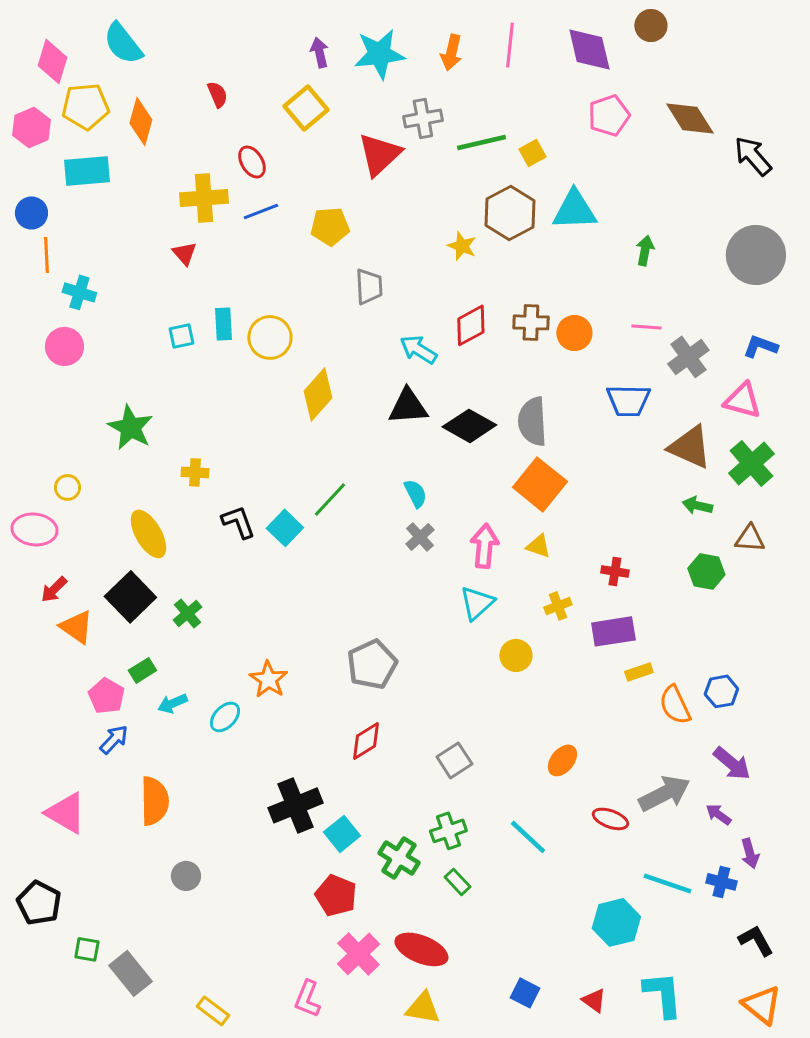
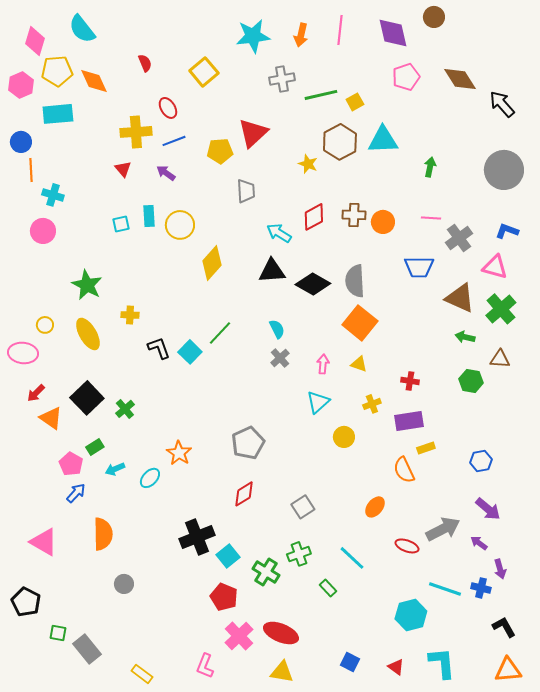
purple arrow: (319, 53) -> (166, 173), moved, turned -42
orange diamond: (141, 121) -> (94, 81), turned -40
red triangle: (379, 154) -> (253, 133), moved
yellow ellipse: (148, 534) -> (88, 334), moved
pink arrow: (484, 546) -> (323, 364), size x0.7
orange semicircle: (675, 705) -> (404, 470), moved
green rectangle: (457, 882) -> (328, 588), moved
orange triangle: (762, 1005) -> (508, 670), turned -44

